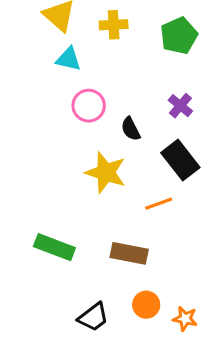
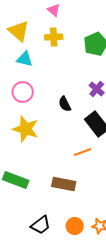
pink circle: (89, 106) -> (23, 92), moved
yellow star: (106, 172) -> (26, 129), moved
orange circle: (146, 305) -> (75, 226), moved

